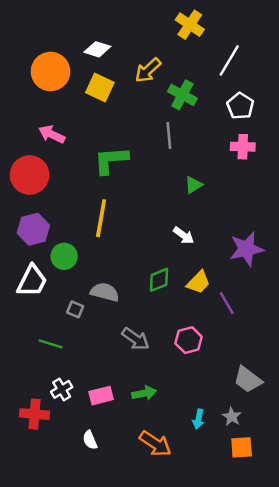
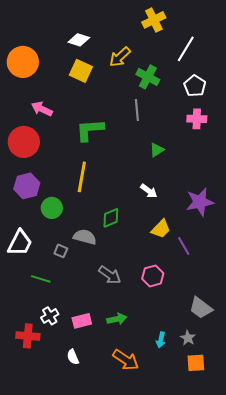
yellow cross: (190, 25) -> (154, 20), turned 30
orange circle: (51, 71) -> (23, 62), moved
green diamond: (159, 280) -> (111, 218), moved
white trapezoid: (32, 281) -> (20, 243), moved

